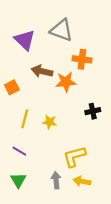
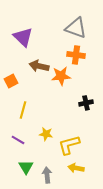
gray triangle: (61, 30) -> (76, 28), moved
yellow star: (50, 122) -> (46, 134), moved
green triangle: (18, 180) -> (26, 167), moved
gray arrow: (56, 180) -> (47, 175), moved

